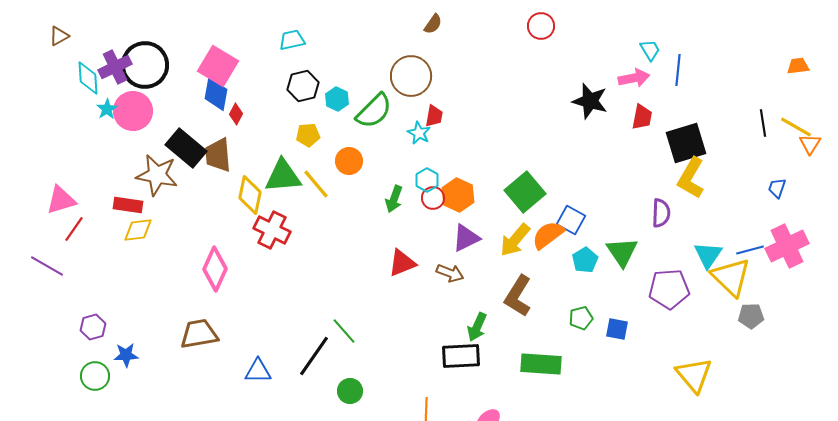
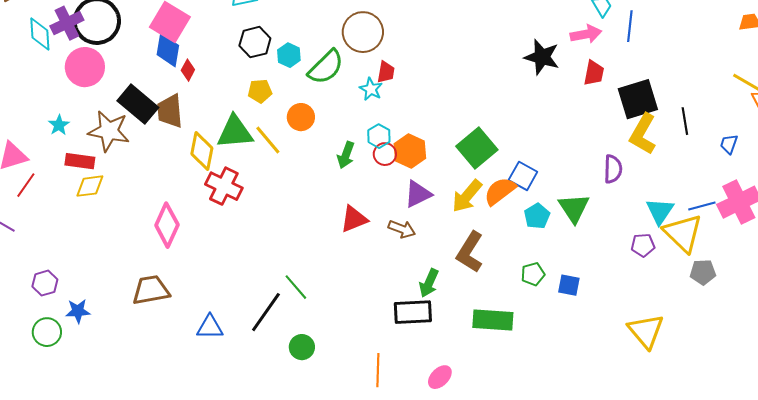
cyan star: (107, 109) -> (59, 125), moved
black line: (763, 123) -> (685, 121), moved
purple pentagon: (669, 289) -> (643, 245), moved, size x0.6

